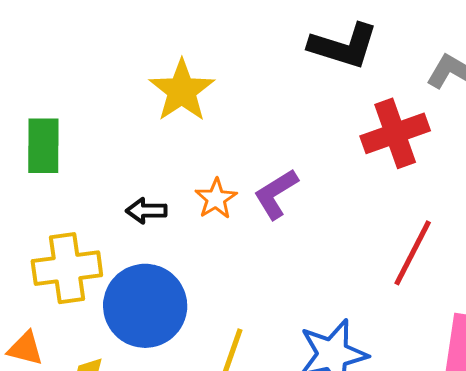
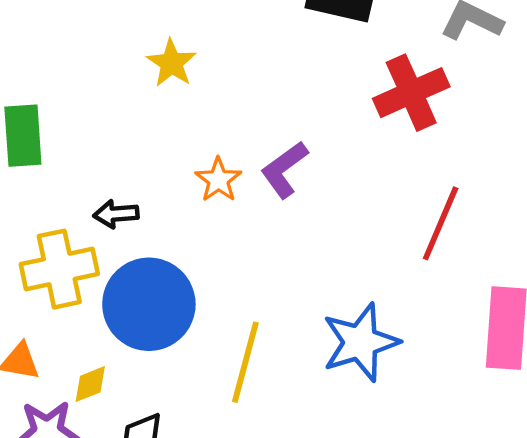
yellow star: (182, 91) -> (172, 63), size x0.7
black arrow: (146, 211) -> (116, 214), moved

